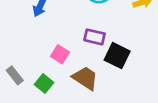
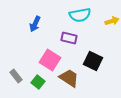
purple rectangle: (95, 37) -> (69, 38), moved
pink square: (60, 54) -> (50, 60), size x1.5

